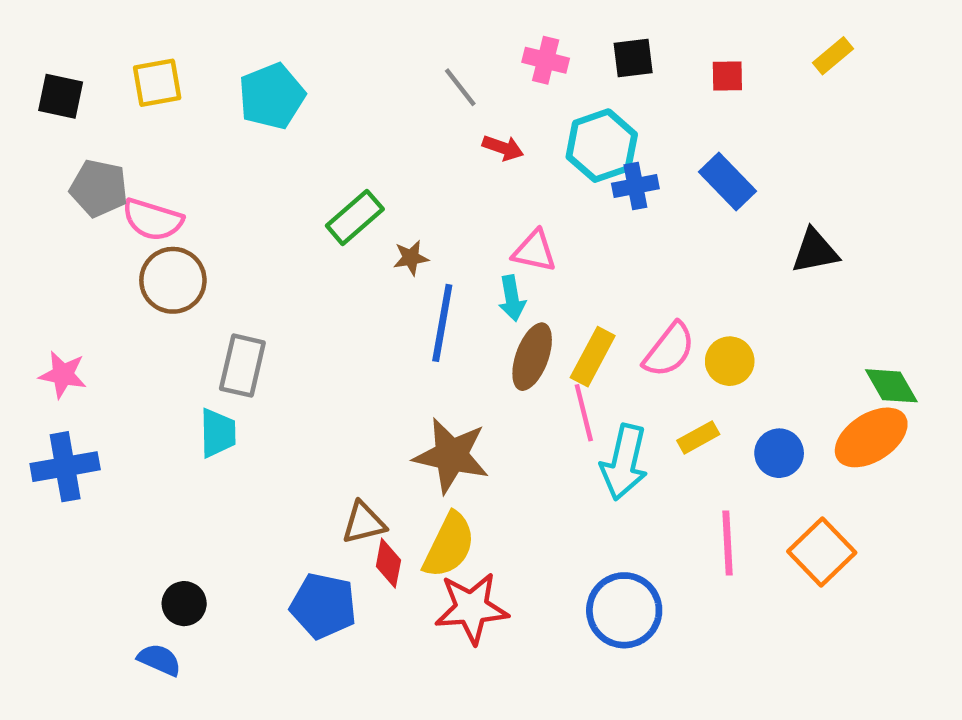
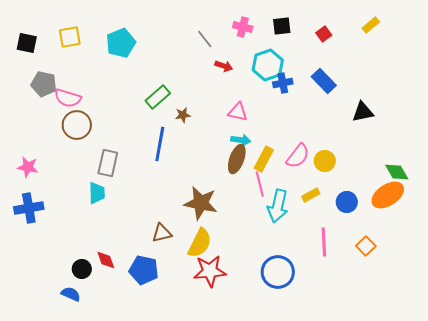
red square: (727, 76) -> (324, 34), turned -35
cyan arrow: (512, 298) -> (241, 140), moved, turned -72
blue line: (442, 323) -> (160, 144), moved
orange square: (822, 552) -> (366, 246), size x0.7
red diamond: (388, 563) -> (106, 260), moved, turned -30

